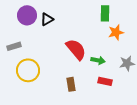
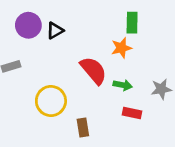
orange star: (116, 32) -> (121, 48), moved
yellow circle: (28, 70) -> (51, 101), moved
brown rectangle: (71, 84) -> (83, 128), moved

